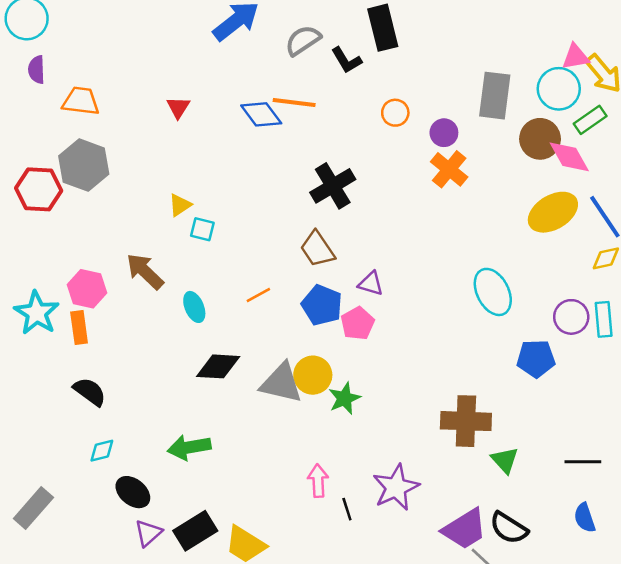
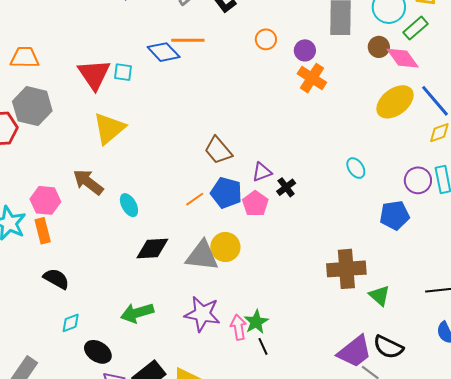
red triangle: (178, 107) -> (94, 74), moved, size x1.8
brown circle: (540, 139) -> (379, 47), size x0.7
black cross: (333, 186) -> (286, 187), moved, size x0.6
yellow triangle: (180, 205) -> (109, 128), size x1.8
cyan square: (202, 229) -> (123, 72), moved
purple triangle: (371, 284) -> (262, 172), turned -30
cyan ellipse: (493, 292) -> (356, 168), size x0.6
orange line: (258, 295) -> (195, 199), moved
green star: (344, 398) -> (256, 322), moved
purple star: (396, 487) -> (202, 314), moved, turned -30

